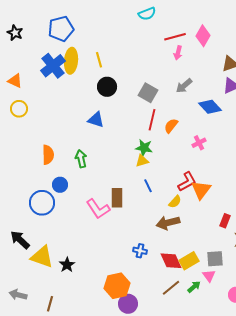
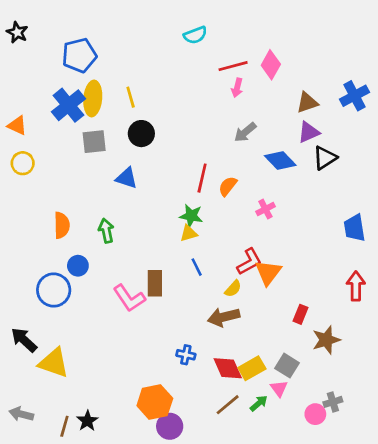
black star: (15, 33) -> (17, 32), moved
gray square: (148, 93) -> (94, 142), moved, turned -36
gray square: (215, 259) -> (287, 366), turned 36
black star: (67, 265) -> (87, 421), moved

